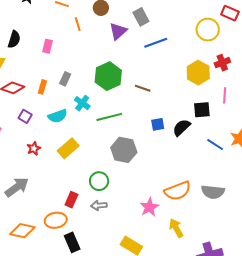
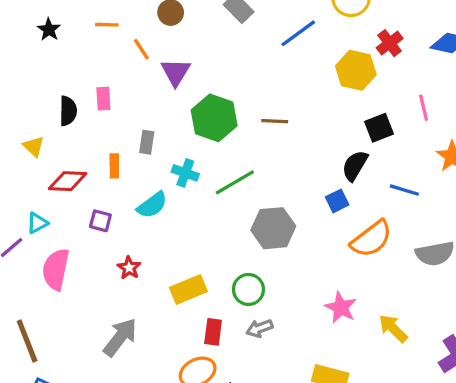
purple triangle: (118, 31) -> (176, 72), moved
black semicircle: (14, 39) -> (68, 111), moved
blue line: (156, 43) -> (298, 33), moved
pink line: (225, 95) -> (424, 108), moved
blue square: (158, 124) -> (337, 201), moved
blue line: (215, 145) -> (404, 190), moved
yellow rectangle: (68, 148) -> (188, 290), moved, turned 35
orange semicircle: (178, 191) -> (371, 239), moved

